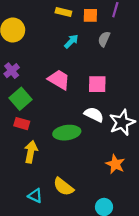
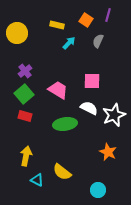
yellow rectangle: (63, 12) -> (57, 25), moved
orange square: (90, 15) -> (86, 20), turned 32
purple cross: (12, 71) -> (25, 71), moved
pink trapezoid: (59, 80) -> (58, 90), moved
yellow arrow: (31, 152) -> (26, 156), moved

